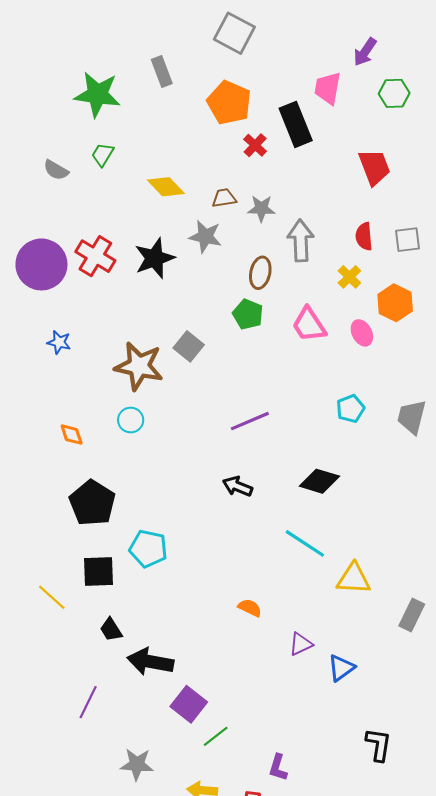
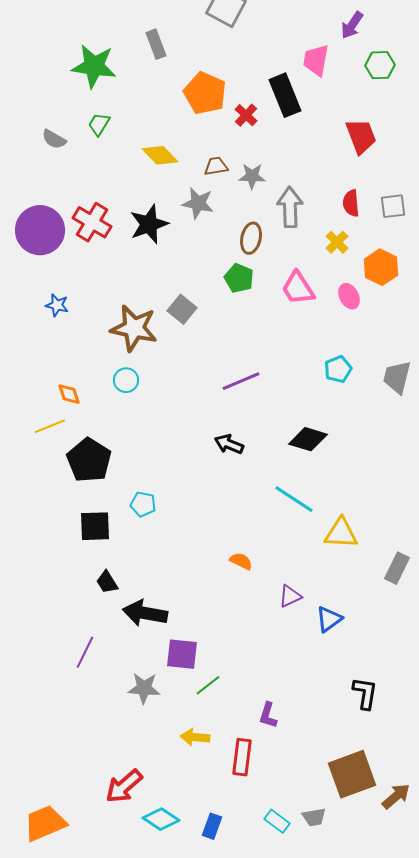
orange pentagon: (229, 103) -> (205, 93), moved
cyan pentagon: (148, 549) -> (143, 504), size x0.7
yellow line: (52, 597) -> (50, 426), moved, turned -64
purple square: (189, 704) -> (182, 654), turned -32
gray star: (137, 764) -> (144, 688), moved

